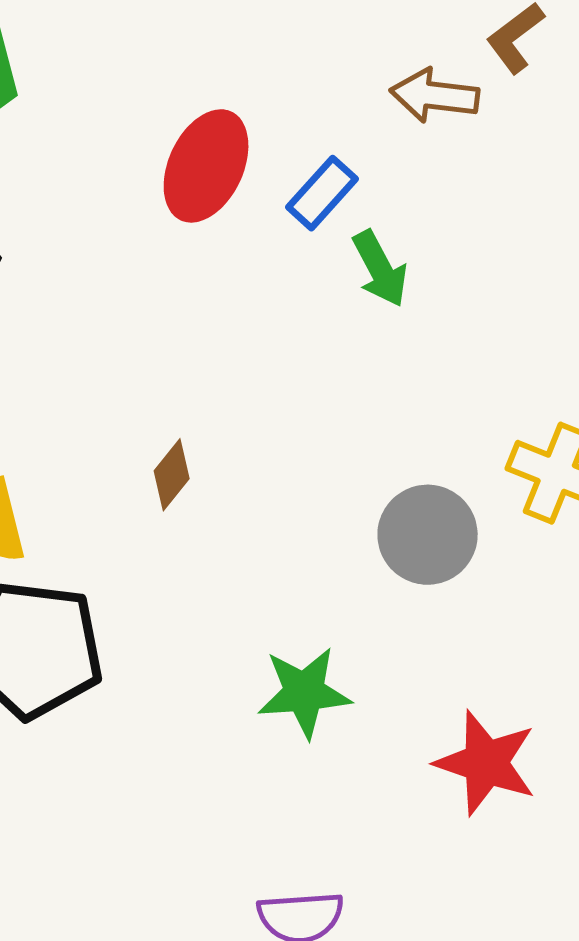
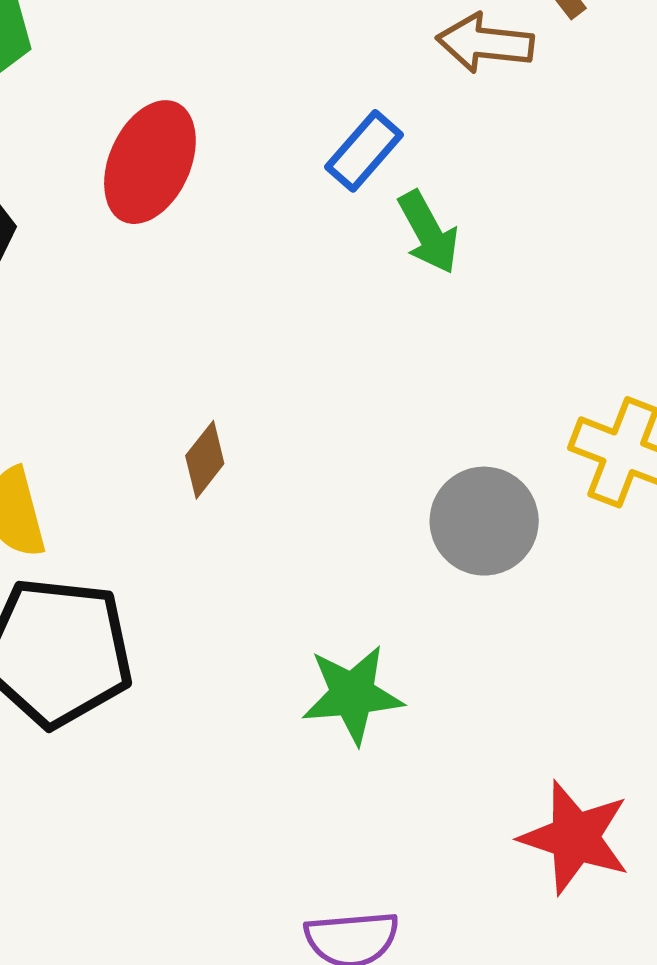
red ellipse: (206, 166) -> (150, 162), moved
red star: (486, 763) -> (575, 837), moved

